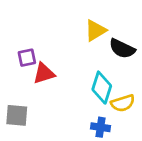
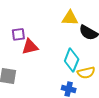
yellow triangle: (95, 30) -> (70, 18), turned 30

